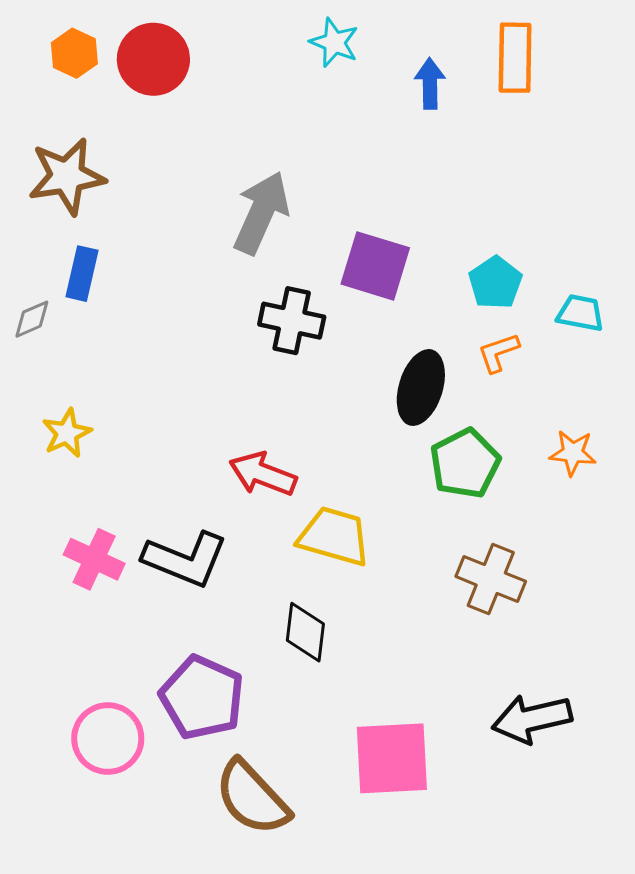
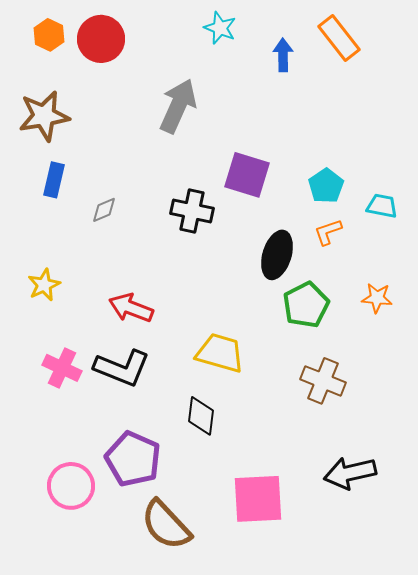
orange rectangle: (515, 58) -> (339, 38), turned -39
gray arrow: (261, 213) -> (178, 106), moved
gray diamond: (32, 319) -> (104, 210), moved
red arrow: (263, 474) -> (131, 308), moved

